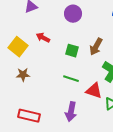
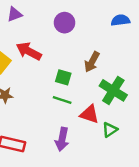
red arrow: (43, 38) -> (29, 51), size x1.5
green square: (72, 51) -> (63, 77), moved

